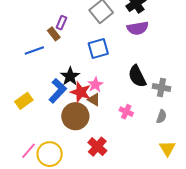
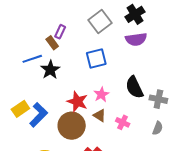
black star: (70, 76) -> (50, 70), moved
pink star: (95, 85) -> (101, 94), moved
blue L-shape: (58, 91) -> (39, 115), moved
brown triangle: (94, 100) -> (100, 115), moved

